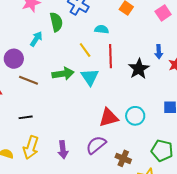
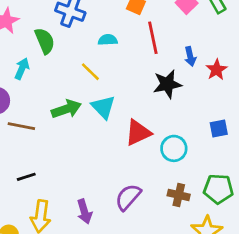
red line: (110, 56) -> (153, 38), moved
black star: (139, 69) -> (167, 84), turned 30
red triangle: (109, 118) -> (138, 133), moved
brown cross: (123, 158) -> (179, 195), moved

